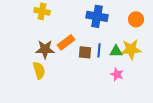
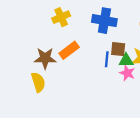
yellow cross: (42, 11) -> (61, 17), moved, turned -35
brown square: (85, 52) -> (118, 49), moved
pink star: (117, 74) -> (127, 73), moved

